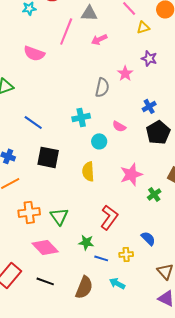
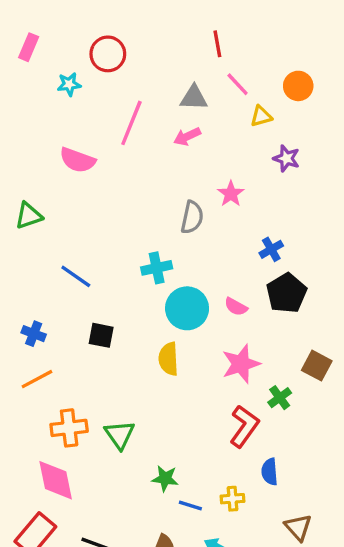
gray triangle: (89, 13) -> (194, 98), moved
purple star: (149, 58) -> (286, 158), moved
pink semicircle: (119, 126) -> (236, 307), moved
cyan circle: (99, 141) -> (187, 308), size x1.6
black square: (48, 157) -> (101, 335), size x0.7
red L-shape: (109, 217) -> (244, 426), moved
blue semicircle: (148, 238) -> (270, 472), turned -140
pink diamond: (45, 247) -> (56, 480), moved, turned 32

